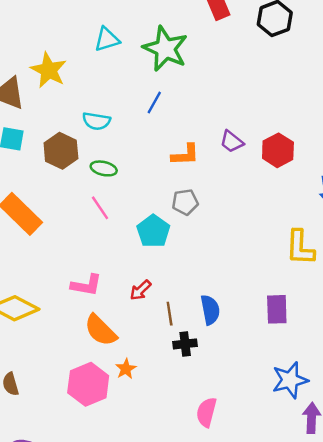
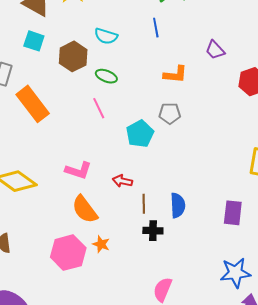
blue line: (154, 103) -> (156, 28), turned -48
purple trapezoid: (232, 142) -> (215, 50), moved
red arrow: (140, 290) -> (122, 181), turned 48
orange star: (126, 369) -> (101, 244), turned -30

